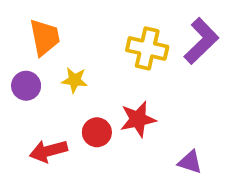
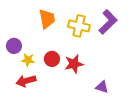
orange trapezoid: (45, 37) -> (47, 19), moved
yellow star: (75, 80) -> (28, 60), moved
red circle: (97, 132) -> (52, 59), moved

